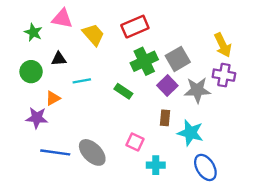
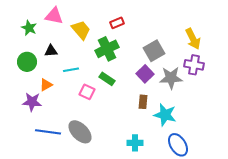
red rectangle: (135, 27) -> (117, 23), size x0.6
green cross: (144, 61) -> (107, 49), moved
pink square: (135, 142) -> (87, 92), moved

